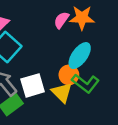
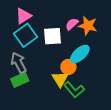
green L-shape: (85, 83) -> (74, 90), moved
white square: (33, 85) -> (53, 36), moved

